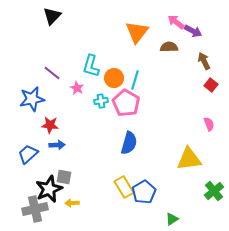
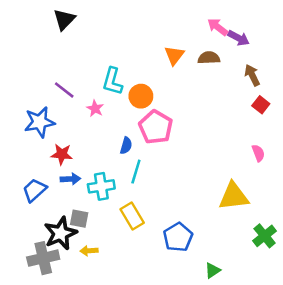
orange triangle: (137, 32) -> (174, 55), moved, size x0.7
cyan line: (135, 80) -> (136, 172), moved
cyan cross: (101, 101) -> (101, 186), moved, size x1.5
blue semicircle: (129, 143) -> (126, 146), moved, size x0.6
yellow rectangle: (124, 187) -> (132, 216), moved

